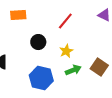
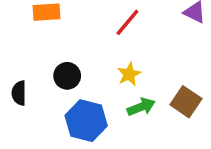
black circle: (38, 42) -> (67, 76), moved

